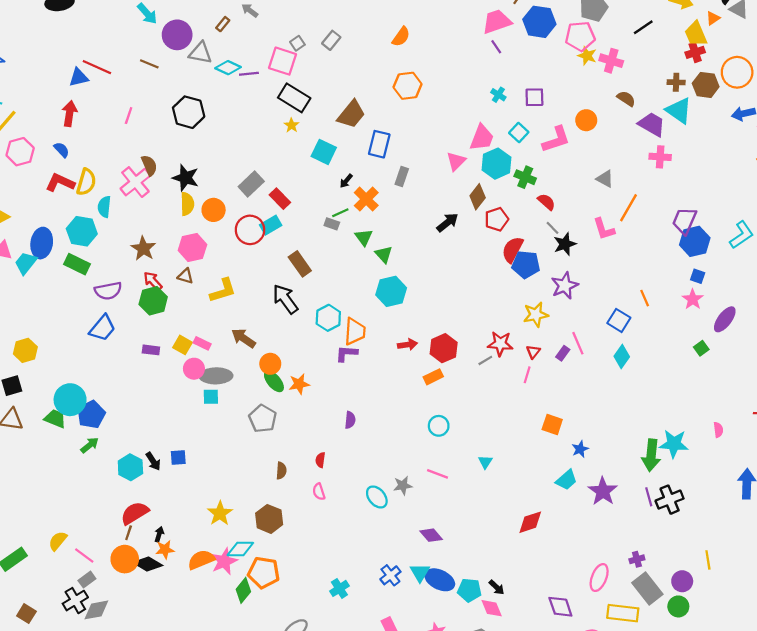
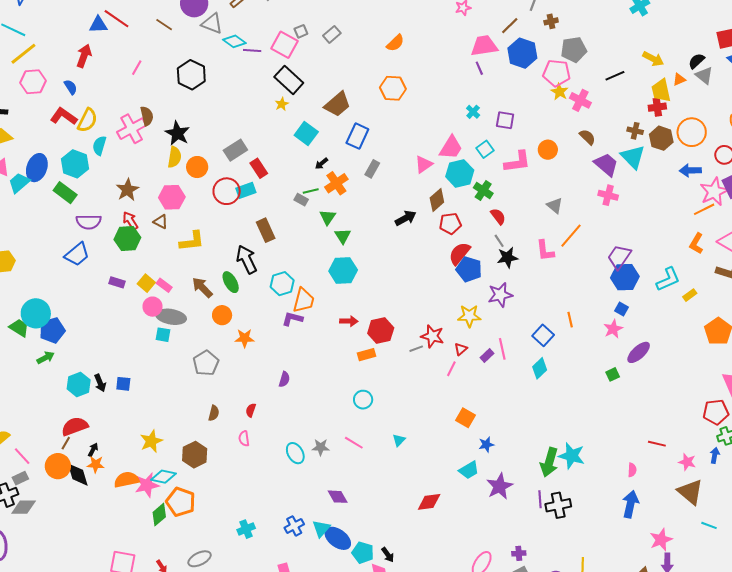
green ellipse: (274, 381) -> (231, 282), moved
pink semicircle: (718, 430) -> (632, 470), moved
black diamond: (148, 564) -> (78, 475), turned 32

